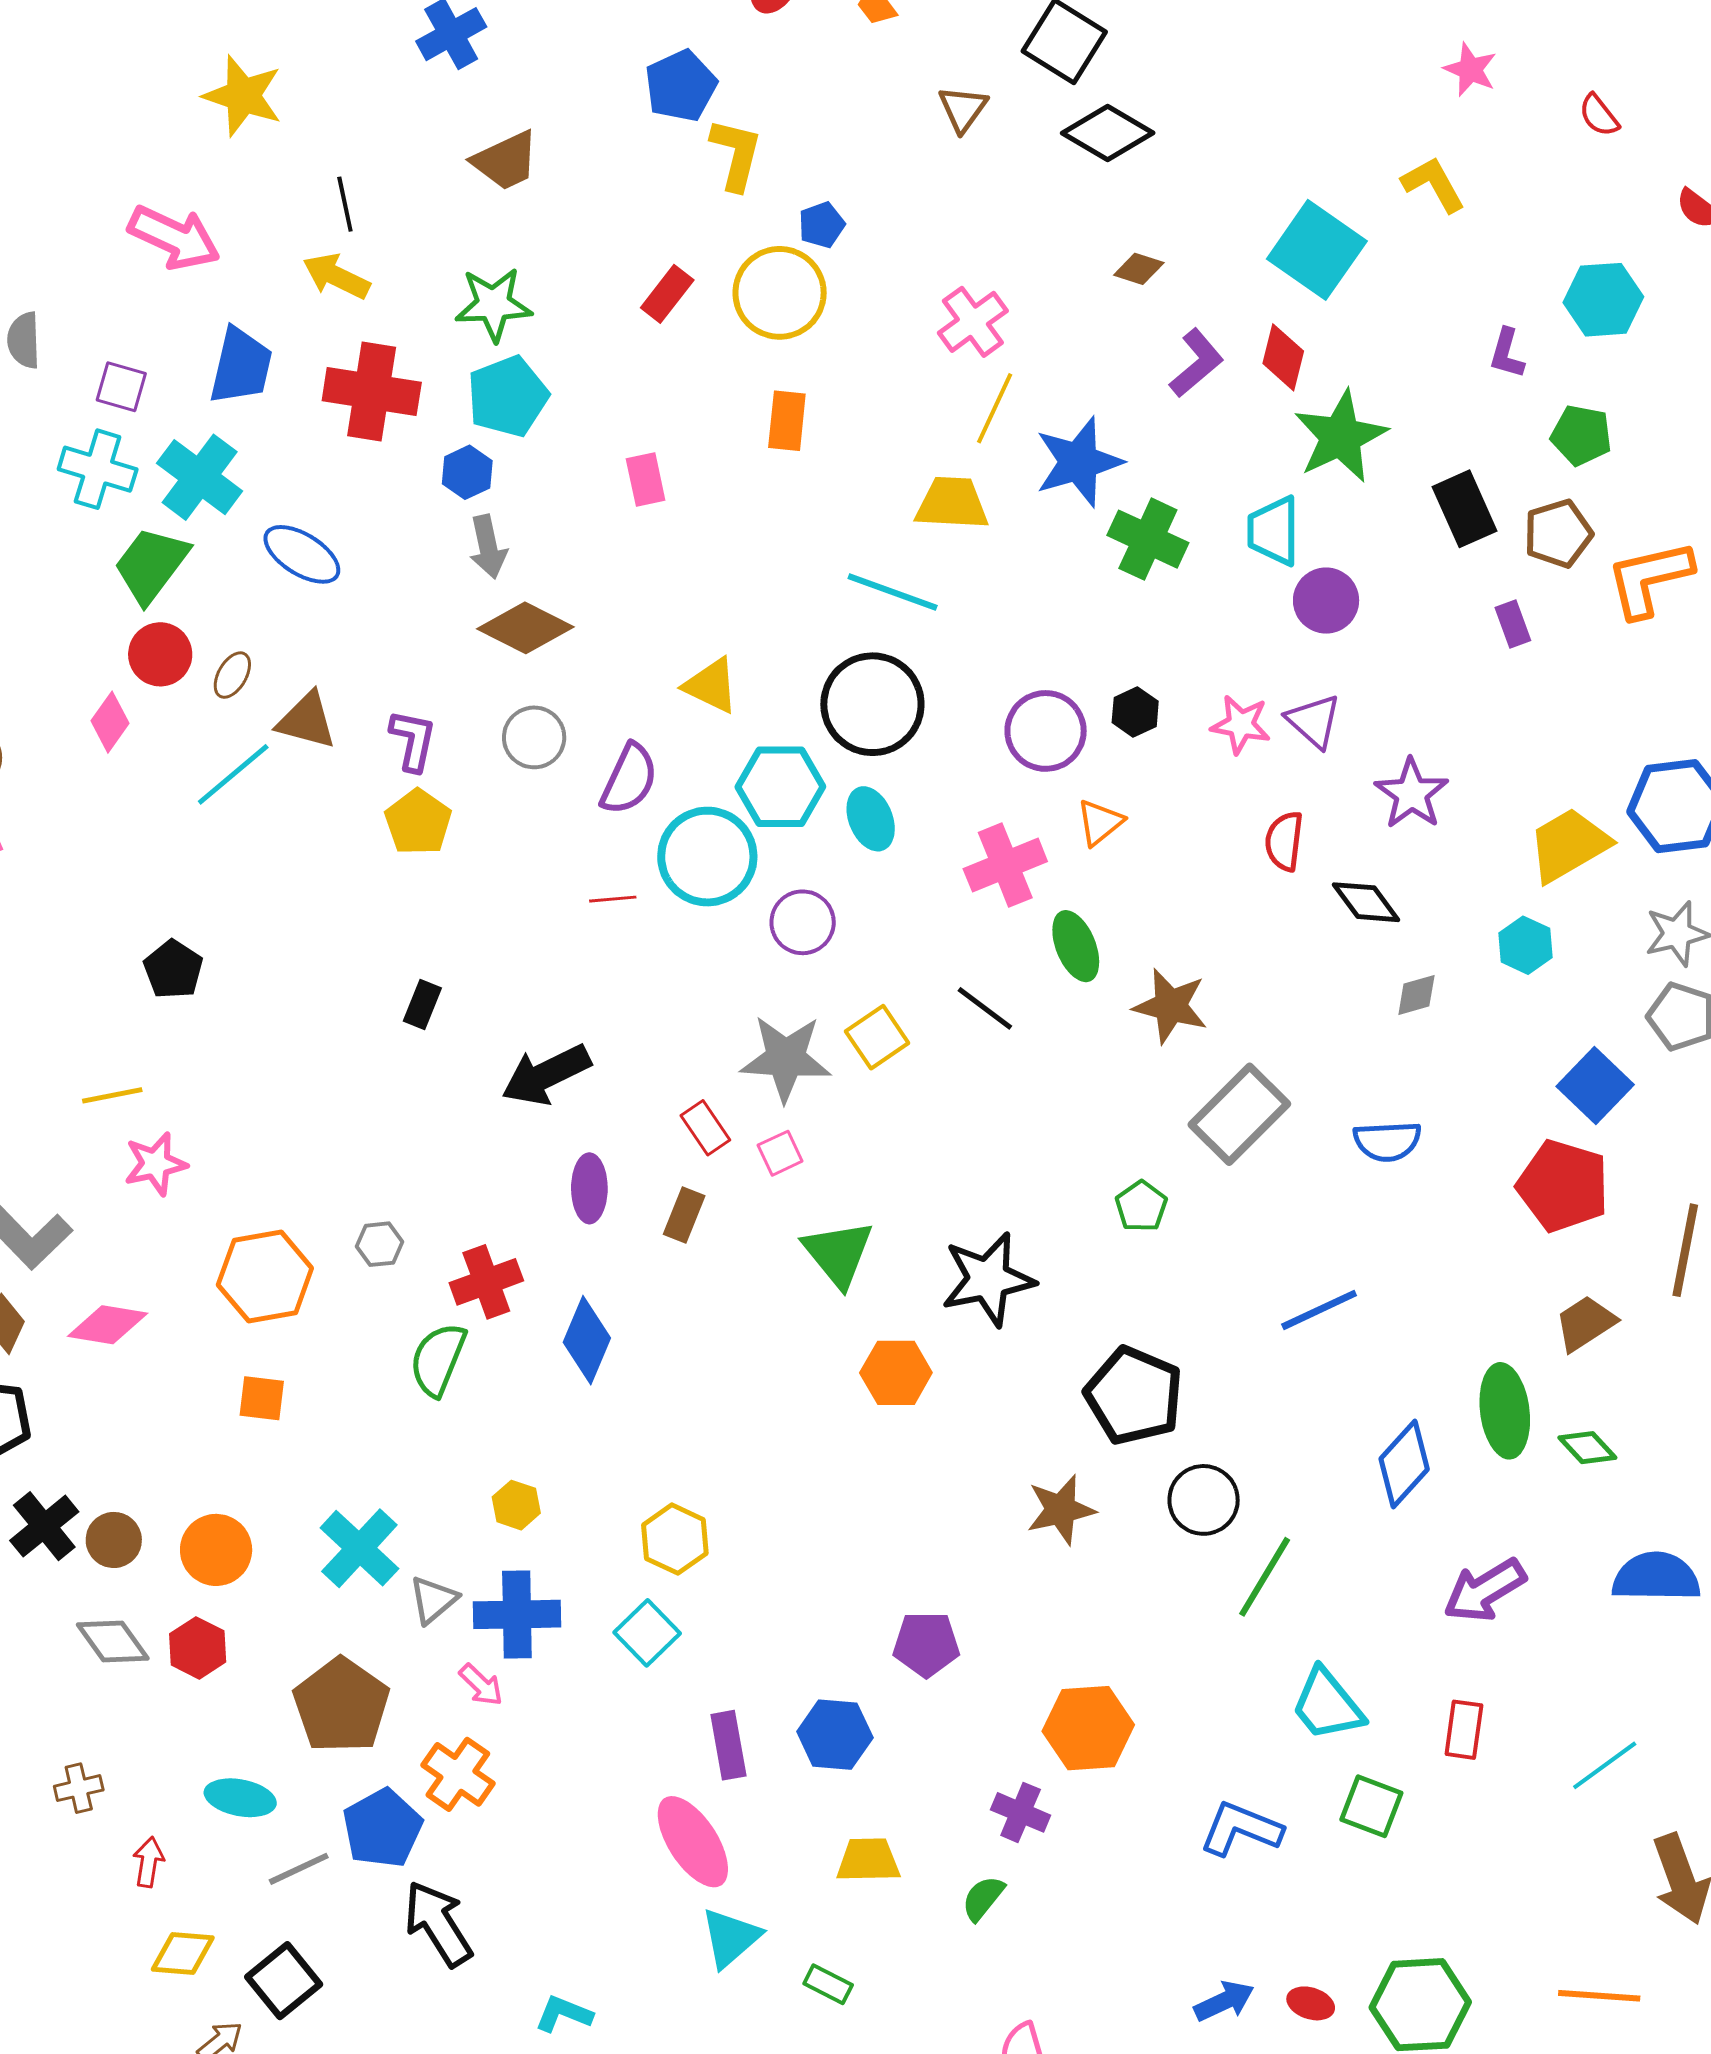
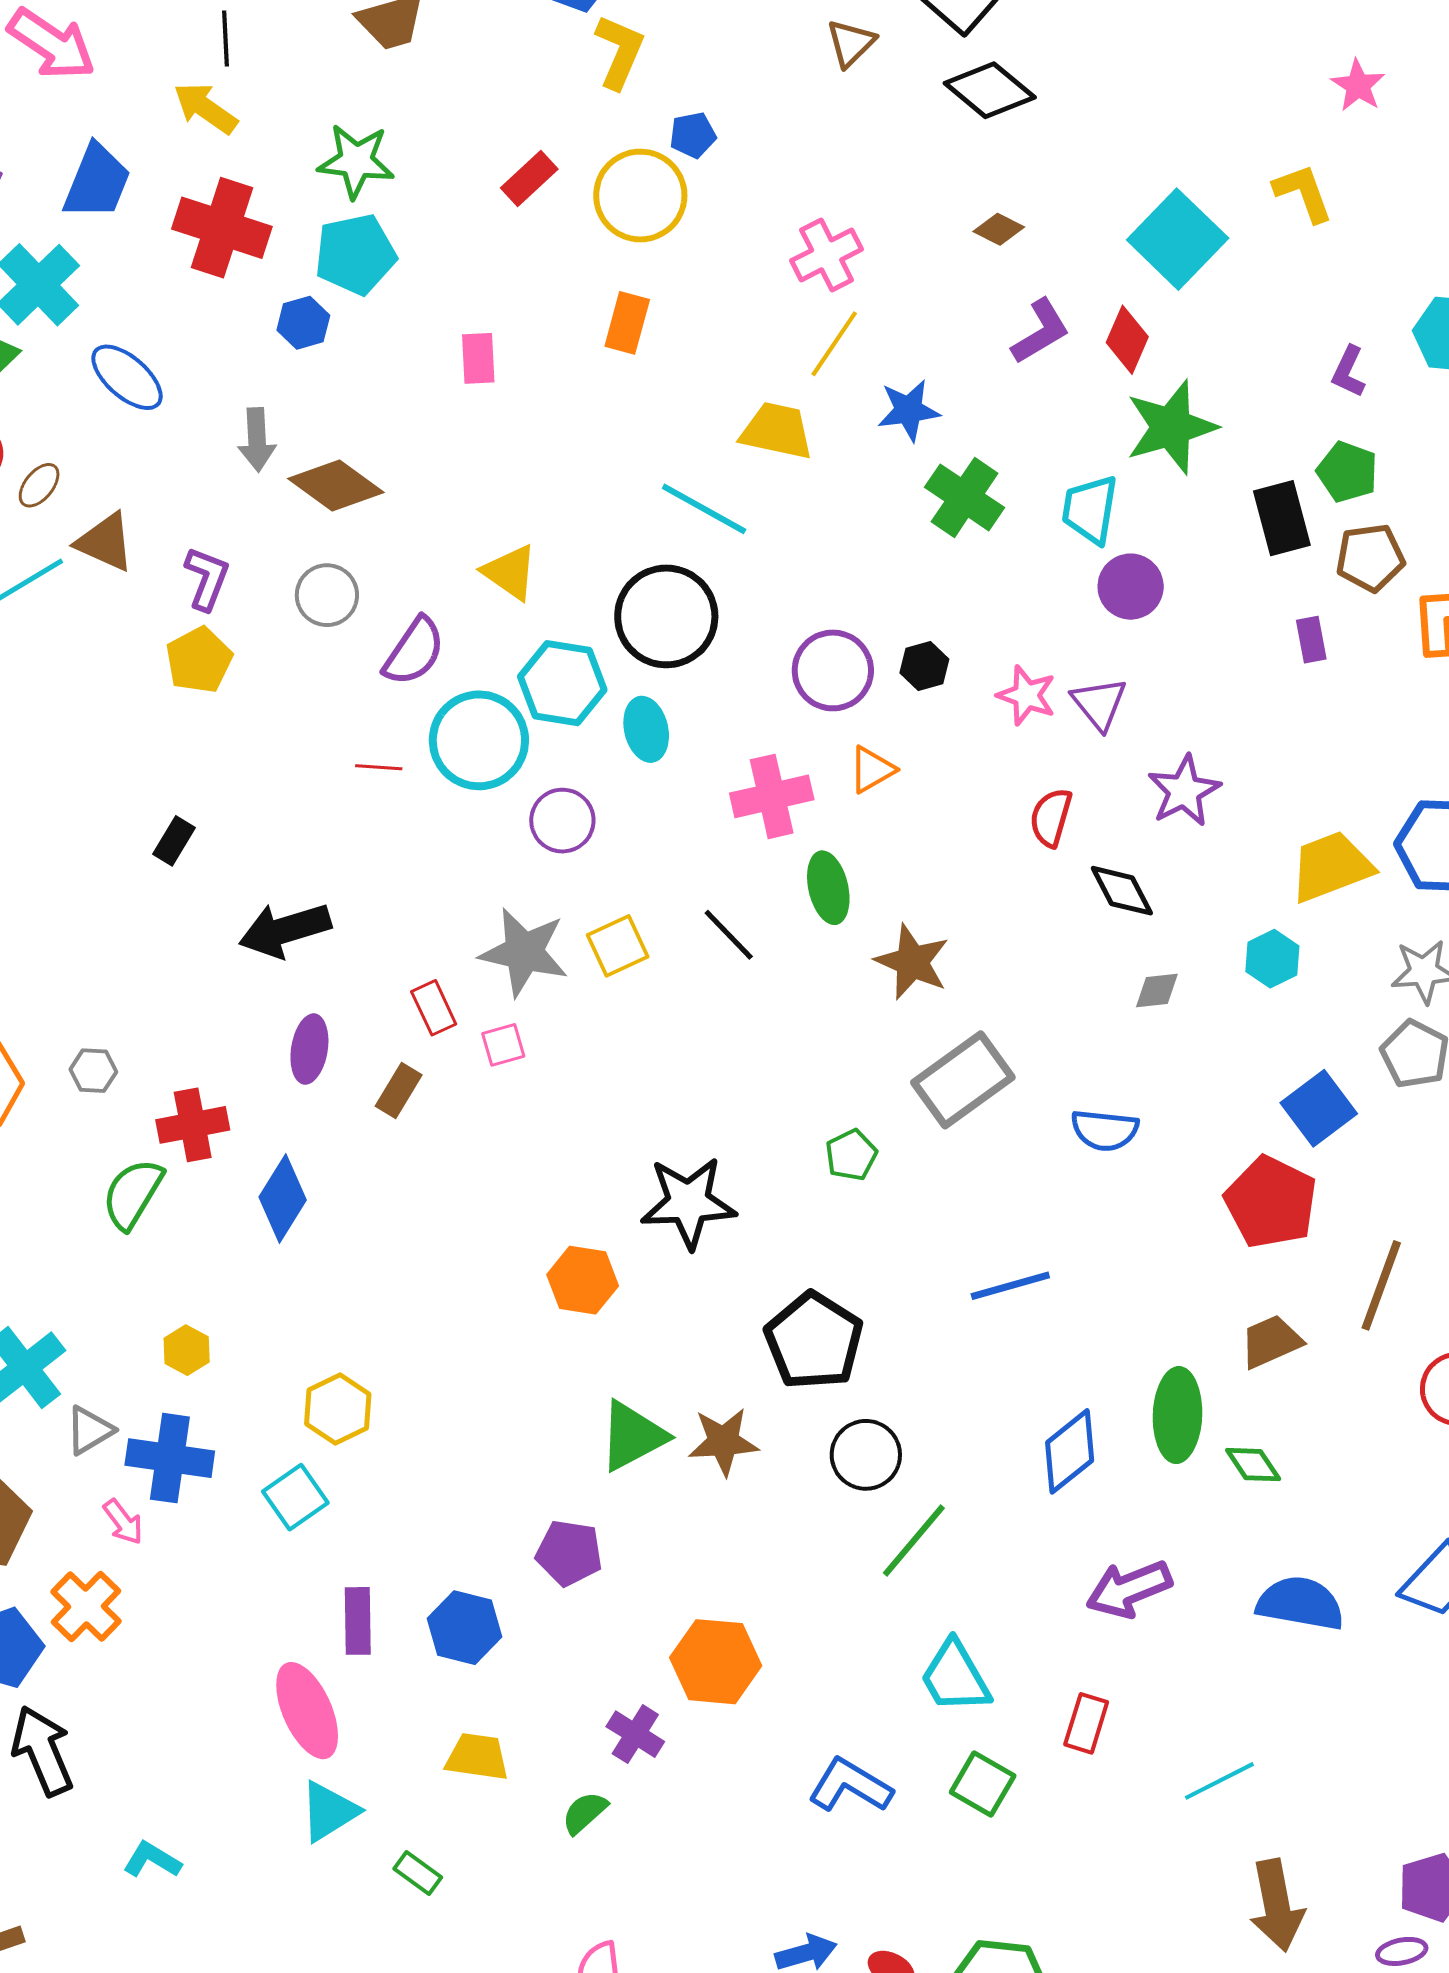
green pentagon: (1581, 435) -> (1347, 472), moved
blue star: (1079, 462) -> (909, 410), size x0.7
gray arrow: (488, 547) -> (257, 440), moved
green triangle: (838, 1253) -> (633, 1436), moved, turned 32

